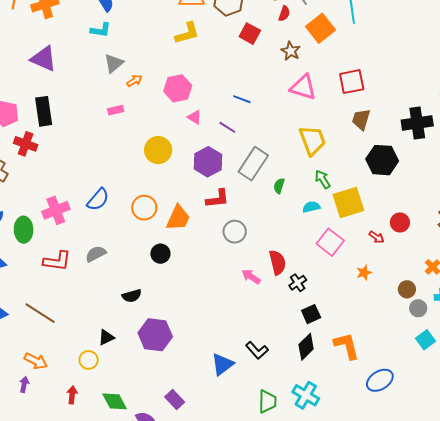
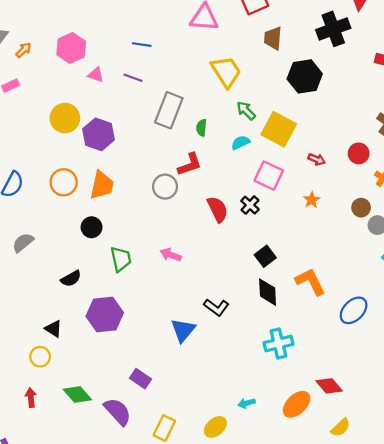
purple hexagon: (208, 162) -> (99, 134), moved
red L-shape: (217, 199) -> (190, 164), moved
yellow square: (348, 202) -> (279, 129), turned -32
red circle: (400, 222) -> (359, 153), moved
pink arrow: (251, 277) -> (171, 255), moved
black cross: (298, 283) -> (250, 205), moved
black triangle: (106, 337) -> (54, 329), turned -48
black diamond: (306, 347) -> (268, 292), turned -36
cyan cross: (306, 395) -> (278, 343), turned -32
green trapezoid: (267, 401) -> (121, 259), moved

